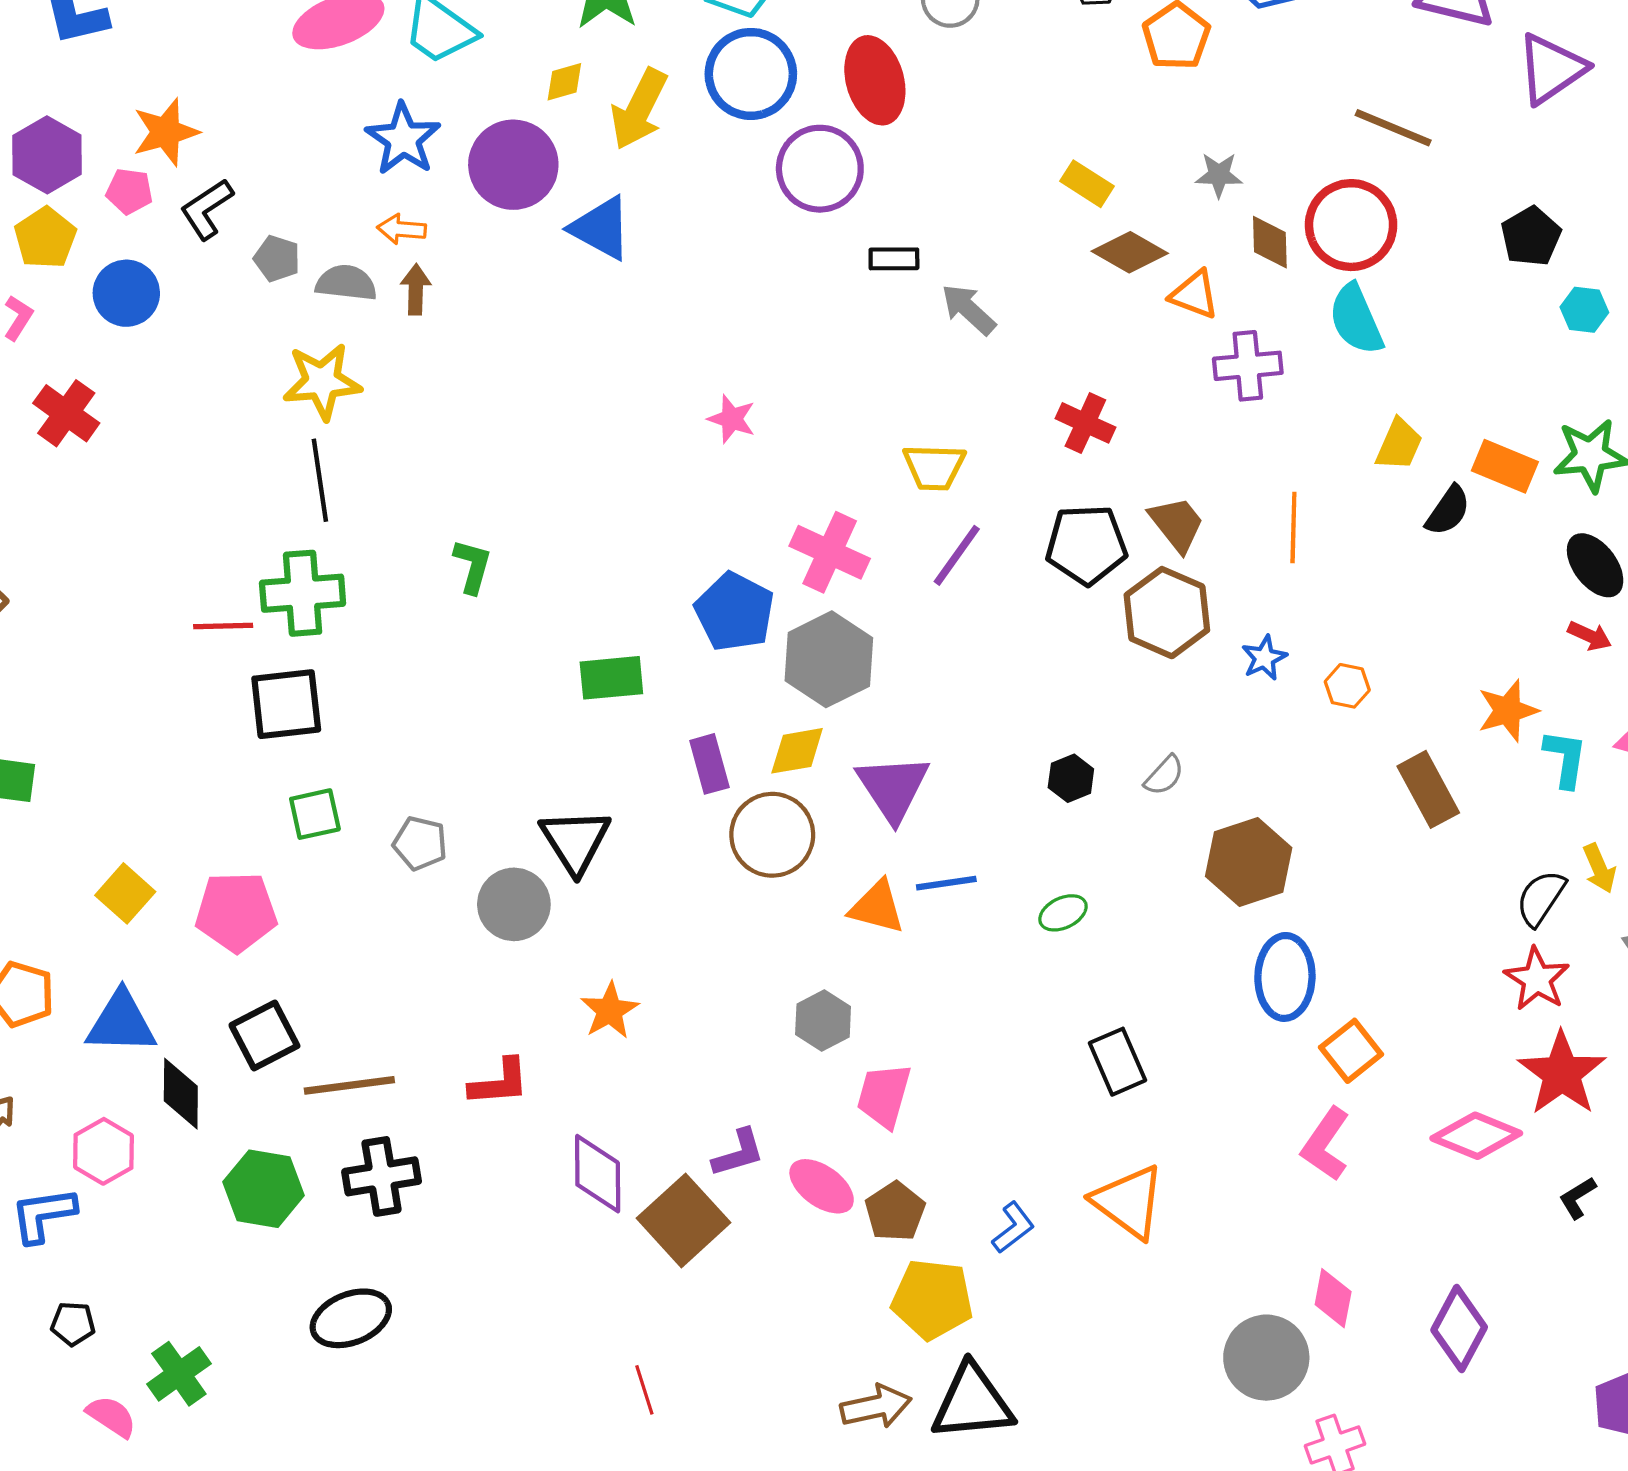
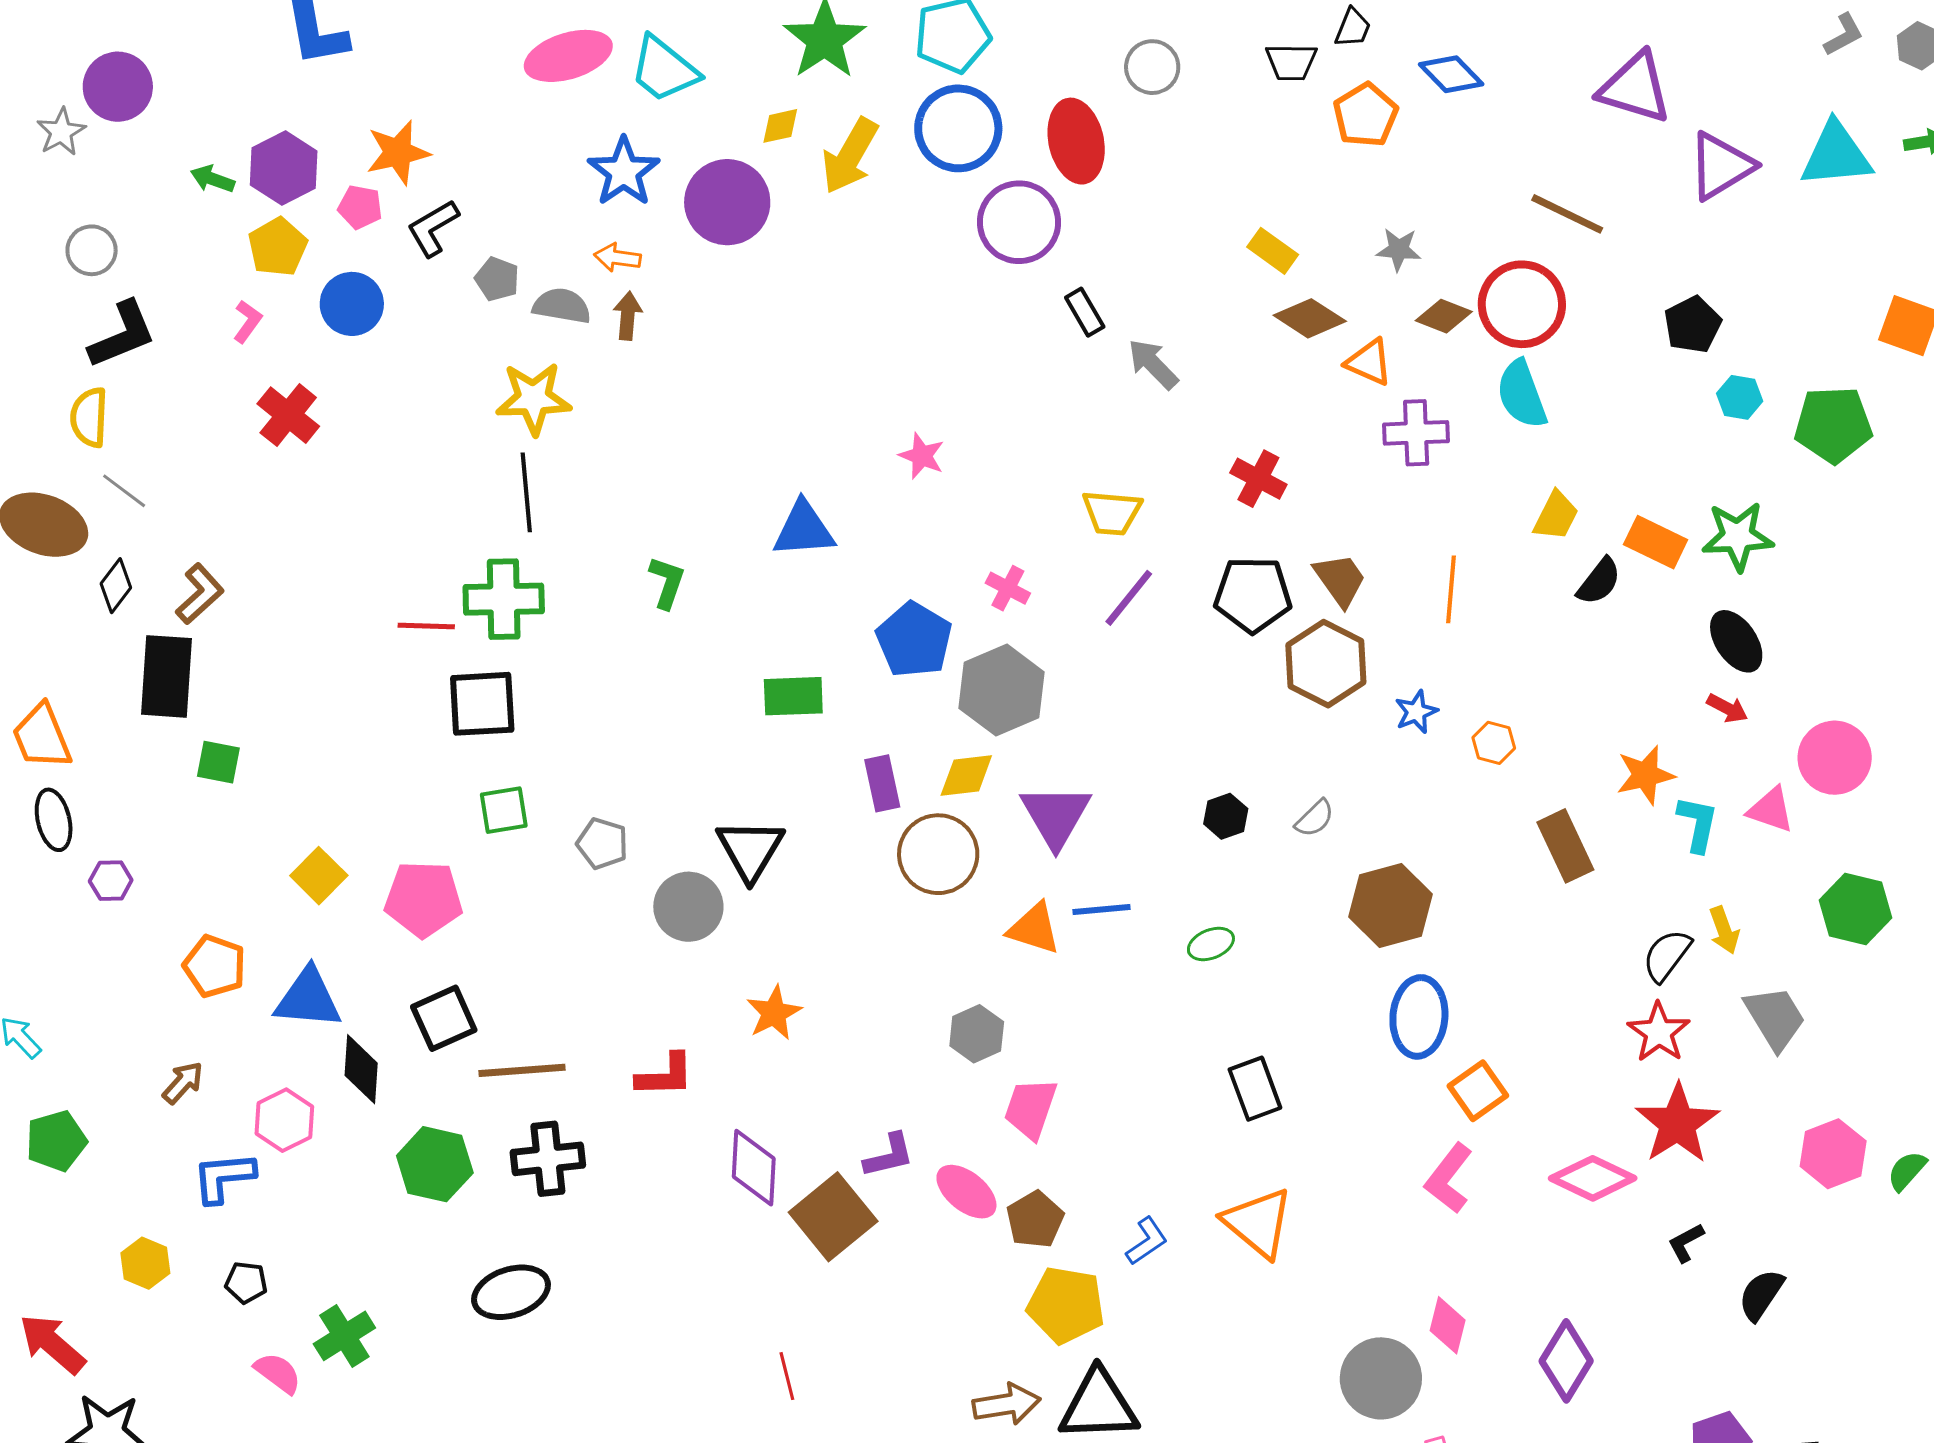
blue triangle: (601, 228) -> (804, 529), moved, turned -36
brown diamond: (1270, 242) -> (1444, 316), turned -70
black rectangle: (894, 259) -> (1085, 312), turned 57
pink cross: (830, 552) -> (1008, 588), size x0.6

